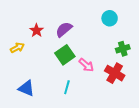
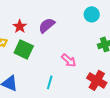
green square: (65, 55) -> (24, 49), moved, turned -30
red cross: (115, 73) -> (97, 80), moved

